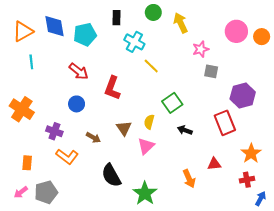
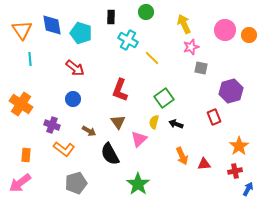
yellow arrow: (181, 23) -> (184, 24), moved
orange triangle: (23, 31) -> (22, 30), turned -35
cyan pentagon: (85, 35) -> (81, 33), turned 30
yellow line: (151, 66) -> (152, 58), moved
red L-shape: (112, 88) -> (120, 90), moved
yellow semicircle: (149, 122) -> (154, 122), moved
red rectangle: (225, 123) -> (214, 117), size x0.7
red triangle: (214, 164) -> (204, 164), moved
black semicircle: (111, 175) -> (110, 154), moved
orange arrow: (189, 179) -> (182, 156), moved
pink arrow: (21, 192) -> (20, 183), size x1.6
gray pentagon: (46, 192) -> (76, 183), moved

